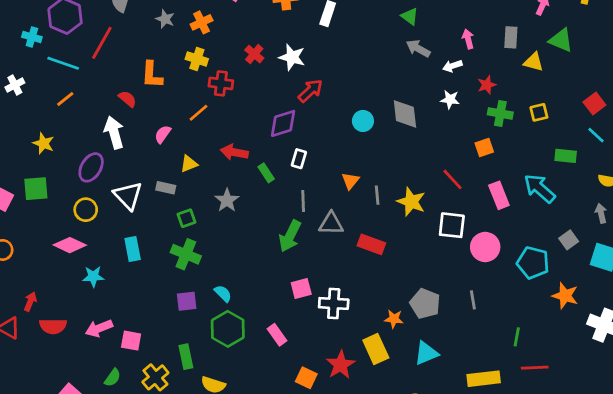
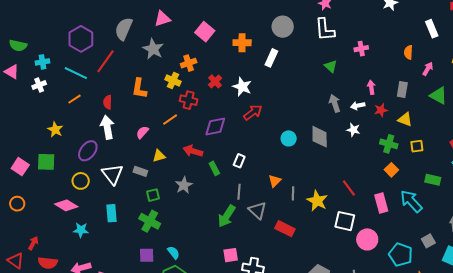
gray star: (165, 19) -> (153, 49), size x1.5
orange cross: (202, 22) -> (189, 63), moved
cyan cross: (32, 37) -> (42, 62), moved, turned -32
gray arrow: (418, 48) -> (335, 103), moved, turned 36
yellow triangle: (534, 62) -> (405, 119), moved
red star: (487, 85) -> (381, 110), moved
red semicircle: (127, 99) -> (108, 102), moved, turned -136
purple diamond: (283, 123) -> (215, 126), moved
orange square: (484, 147) -> (391, 170), moved, turned -32
gray triangle: (331, 224) -> (257, 210), turned 36

